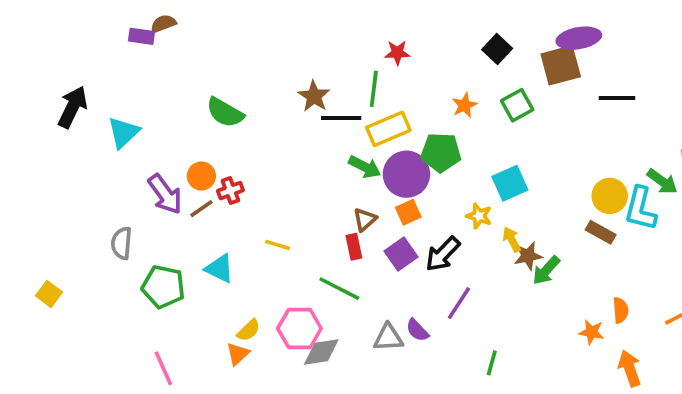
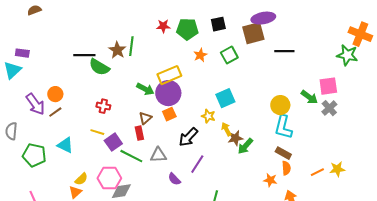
purple rectangle: (142, 36) -> (22, 53), moved
black square: (497, 49) -> (218, 24), turned 35
green line: (374, 89) -> (131, 46), moved
green semicircle: (225, 112) -> (99, 67), moved
black line: (341, 118) -> (84, 55), moved
yellow rectangle: (388, 129) -> (169, 75), moved
green pentagon: (441, 152) -> (187, 29), moved
red cross: (230, 191) -> (103, 106), moved, turned 32
cyan L-shape: (641, 209) -> (283, 127), moved
brown rectangle: (601, 232) -> (283, 153), moved
purple square: (401, 254) -> (113, 142), moved
gray triangle: (388, 337) -> (158, 155), moved

